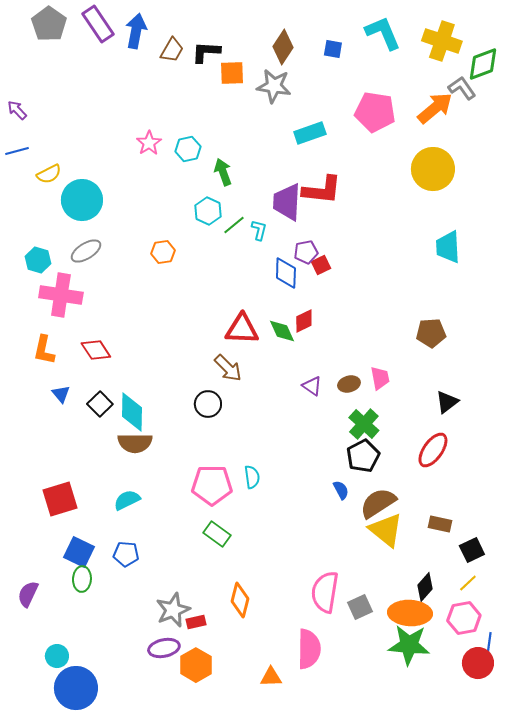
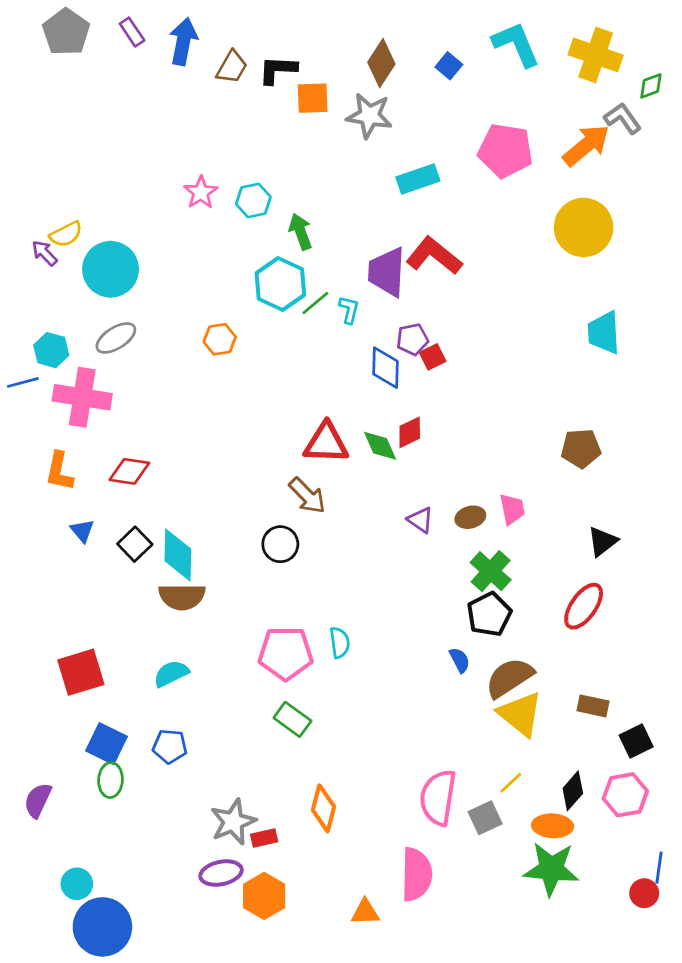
purple rectangle: (98, 24) -> (132, 32), size x0.6
blue square: (333, 49) -> (449, 66), turned 30
green diamond: (483, 64) -> (651, 86), size x0.6
purple arrow: (17, 110) -> (44, 253), moved
blue line: (17, 151) -> (23, 382), moved
red L-shape: (322, 190) -> (434, 256), turned -147
cyan hexagon: (208, 211) -> (280, 284), size x1.4
red diamond: (96, 350) -> (129, 471), turned -48
yellow line: (468, 583) -> (511, 783), moved
orange ellipse: (410, 613) -> (553, 826), size x0.7
pink hexagon: (464, 618) -> (625, 795), moved
red circle: (478, 663) -> (644, 893), size x0.7

